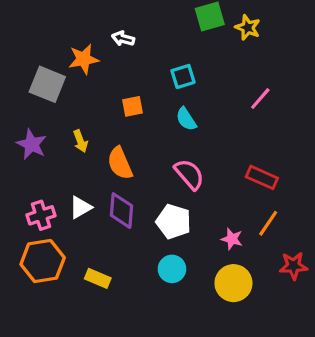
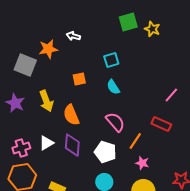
pink line: (260, 99) -> (171, 95), moved
yellow arrow: (80, 141) -> (46, 101), size x1.5
orange line: (268, 223) -> (135, 141), moved

